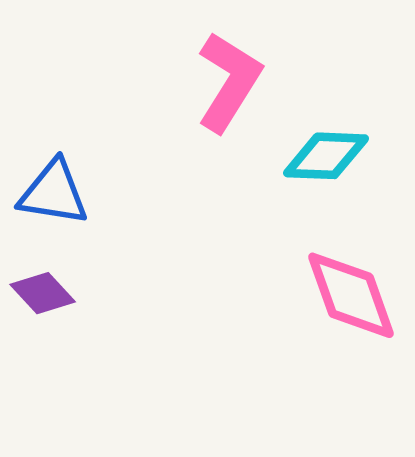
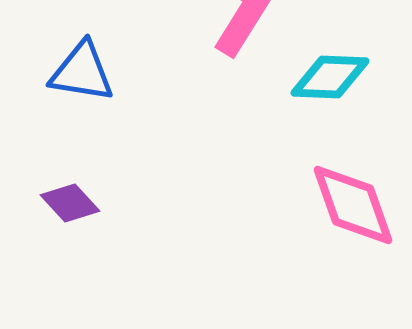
blue triangle: (54, 193) -> (82, 72), moved

